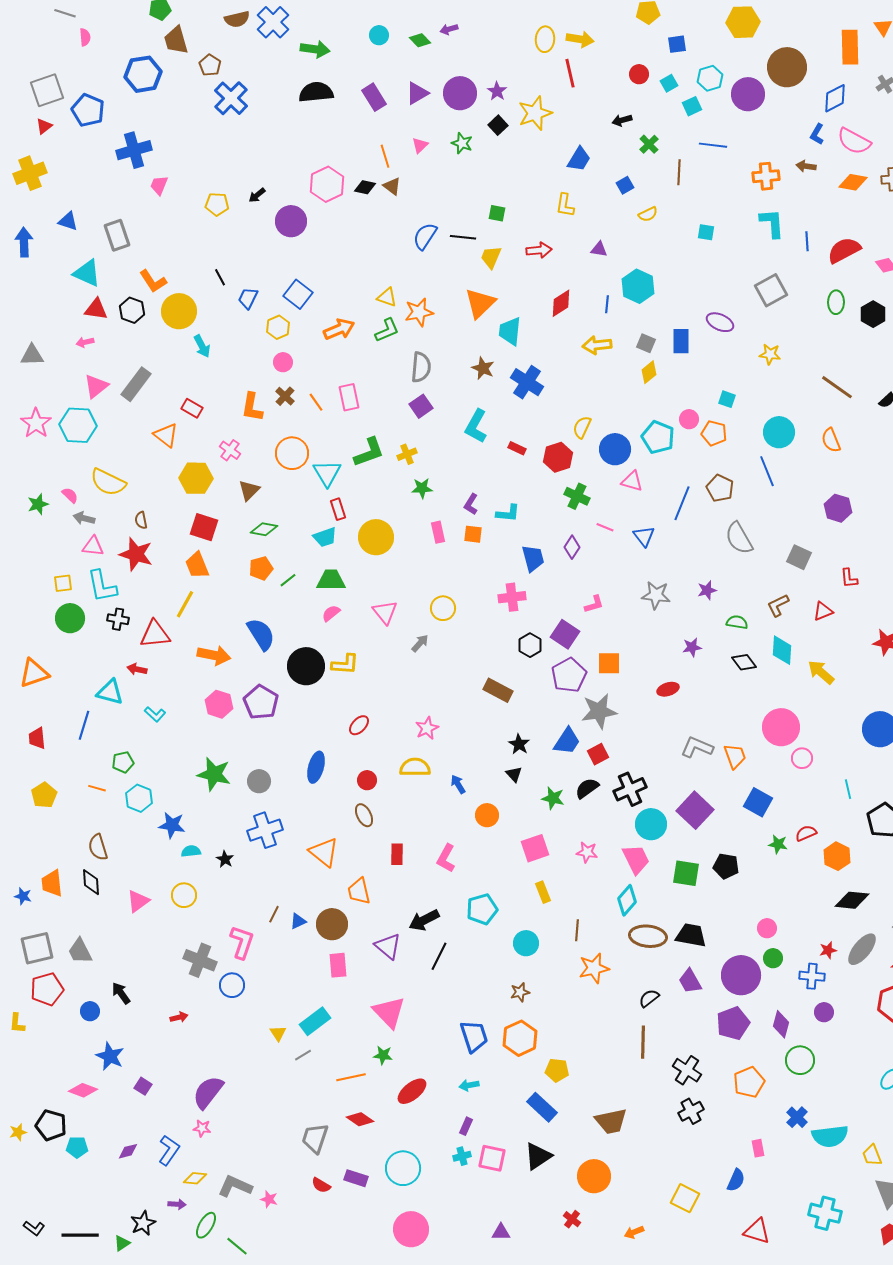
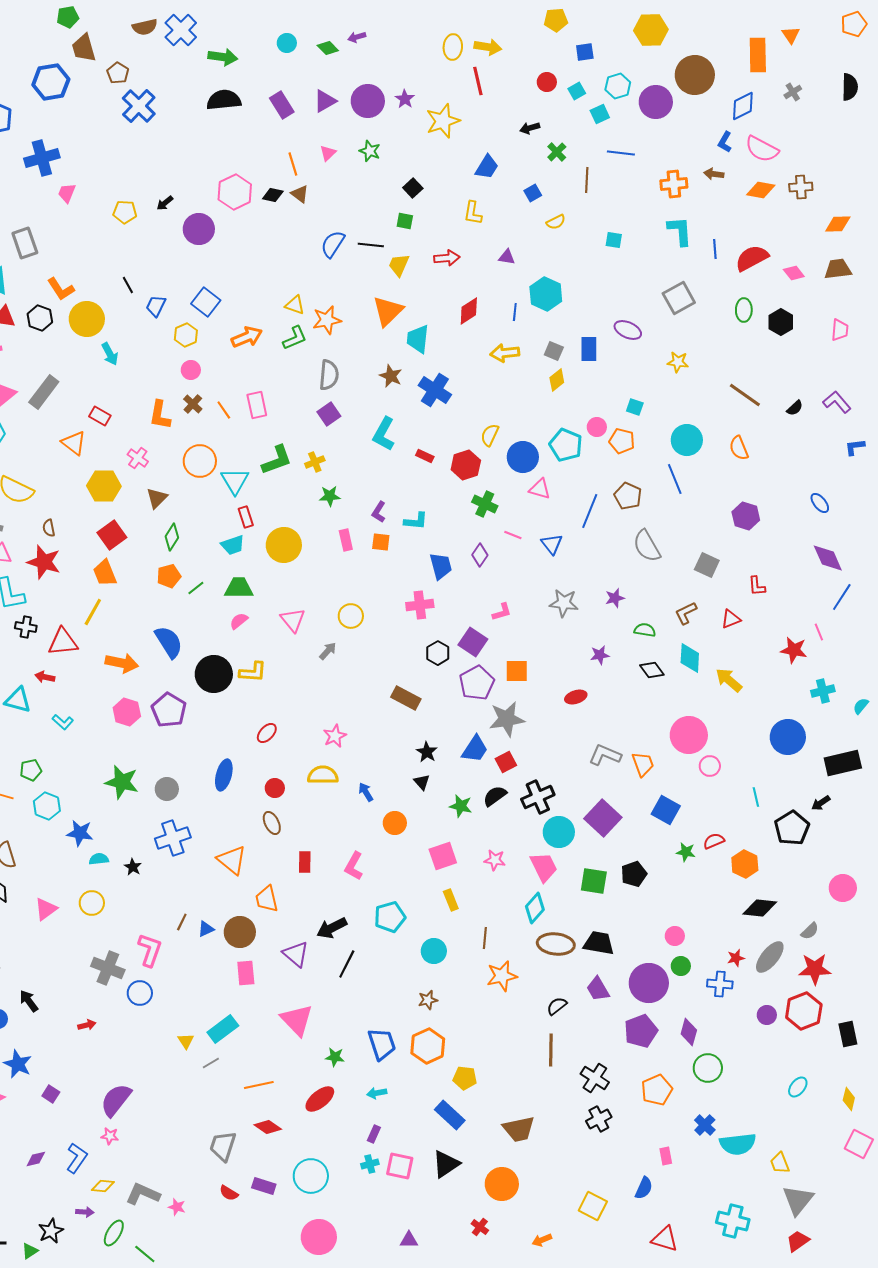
black square: (498, 125) -> (413, 188), moved
red square: (204, 527) -> (112, 535), turned 36
green diamond: (264, 529) -> (172, 537), turned -68
black pentagon: (726, 866) -> (634, 874), turned -30
purple circle: (824, 1012) -> (767, 1015), moved
green star: (383, 1055) -> (335, 1057), moved

